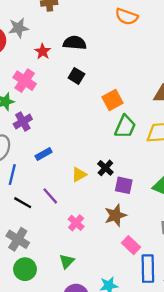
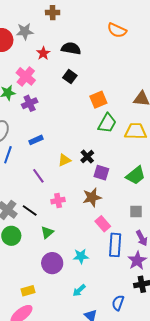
purple cross: (23, 122) -> (30, 103), moved
black line: (23, 203) -> (30, 210), moved
pink cross: (76, 223) -> (58, 201), turned 32

